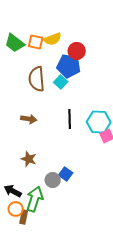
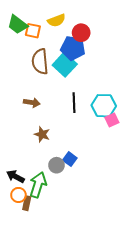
orange square: (36, 42) -> (33, 31), moved
cyan square: (61, 82) -> (65, 65), size x1.6
brown star: (29, 159) -> (42, 134), moved

